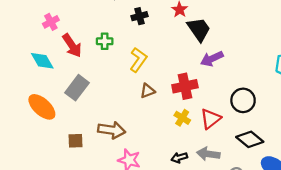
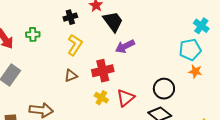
black cross: (139, 16) -> (70, 17), moved
yellow L-shape: (138, 60) -> (75, 45), moved
black circle: (243, 100) -> (164, 89), moved

